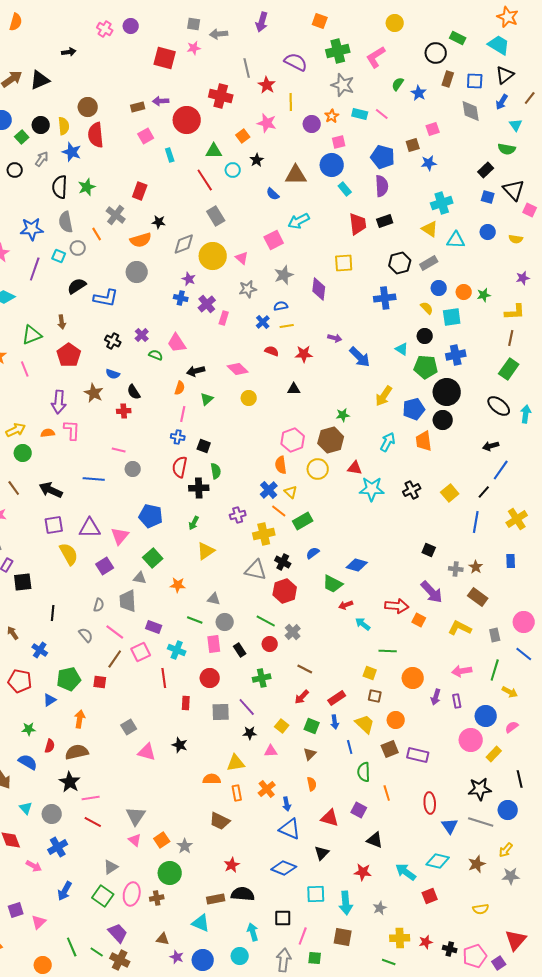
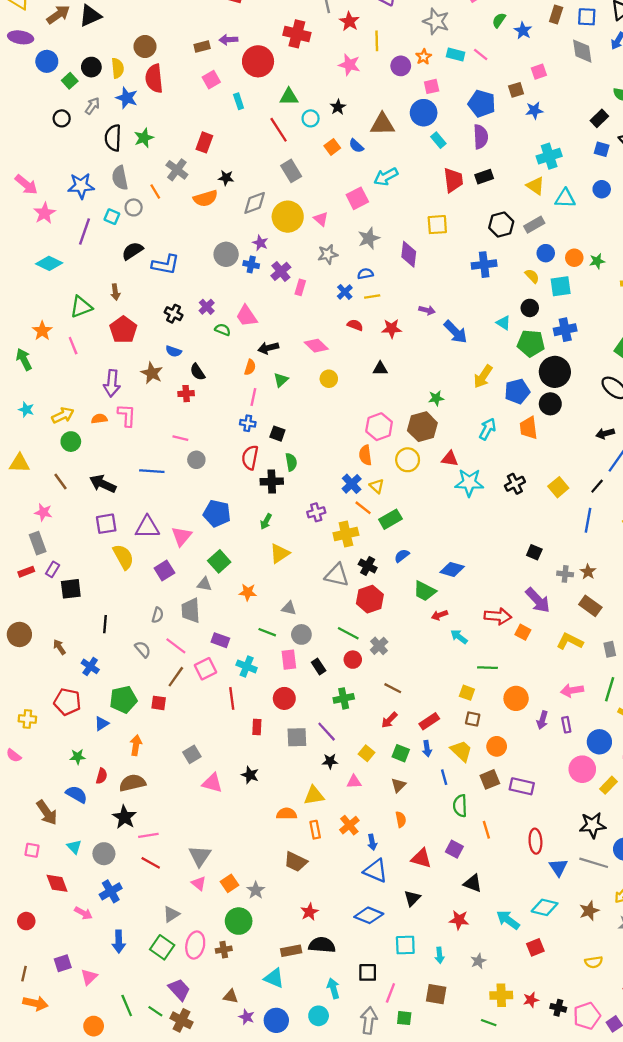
orange square: (243, 136) -> (332, 147), moved
gray circle: (137, 272) -> (226, 254), moved
blue arrow: (65, 891) -> (119, 942), turned -30
cyan arrow: (346, 903) -> (440, 955), size x0.6

